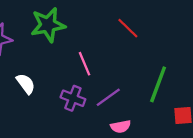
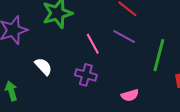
purple line: (108, 97) -> (124, 37), moved, turned 70

